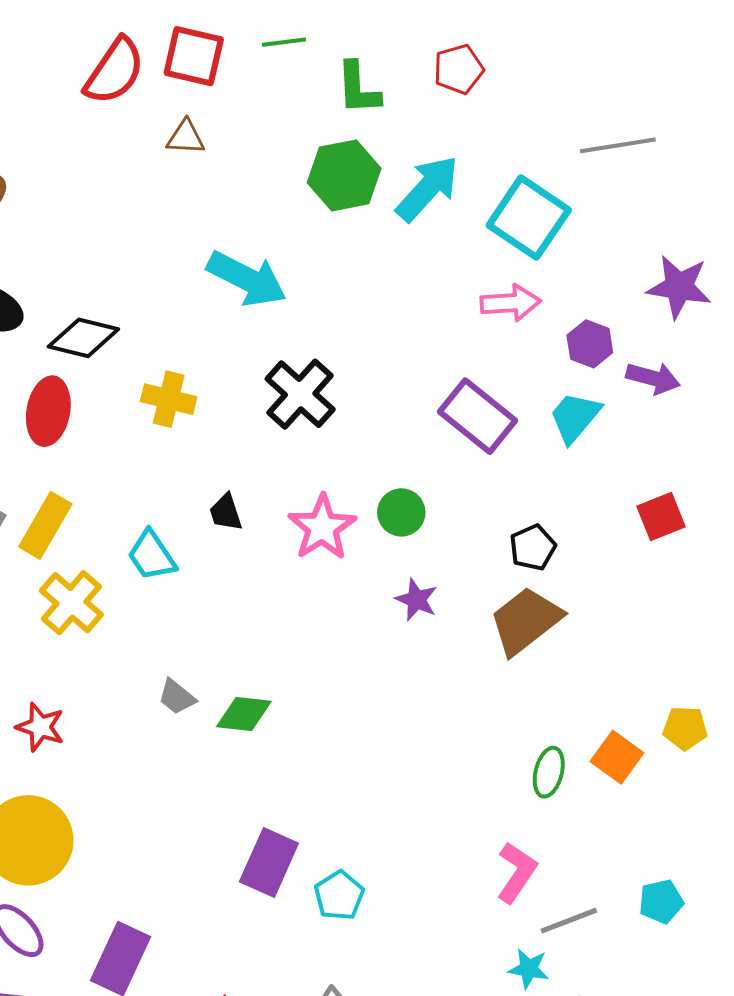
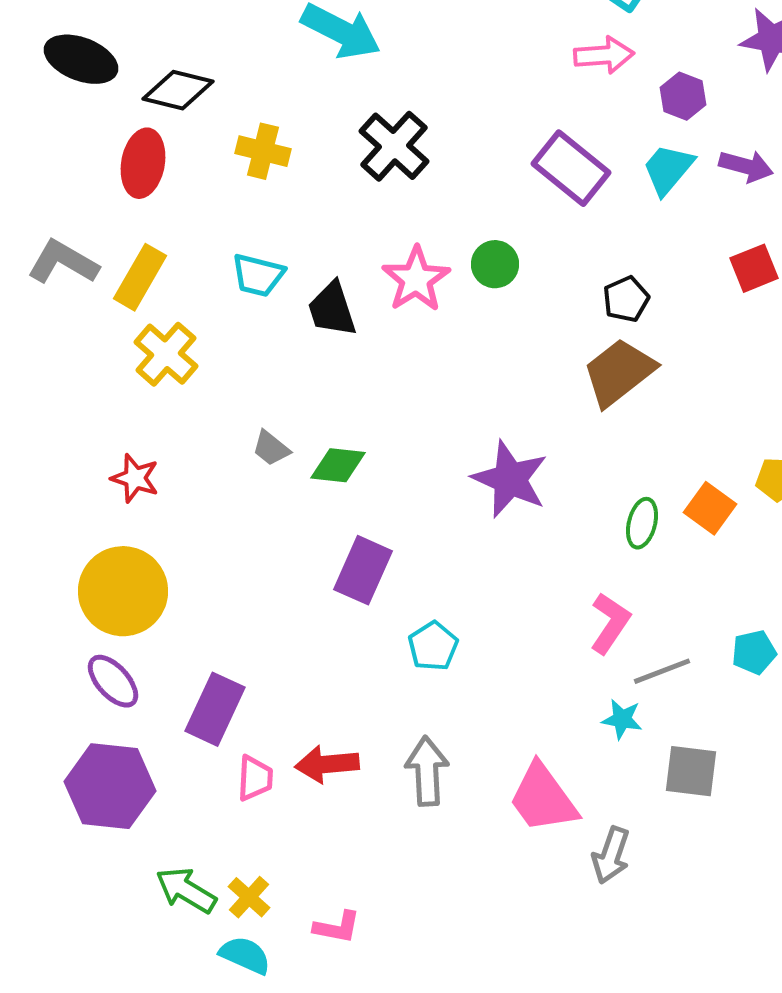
purple arrow: (653, 378) -> (746, 166), moved
black trapezoid: (226, 512) -> (332, 309), moved, size x1.5
cyan trapezoid: (152, 556) -> (258, 275), moved, turned -42
purple star: (416, 600) -> (510, 479), moved, size x1.8
purple rectangle: (269, 862) -> (363, 570), moved

